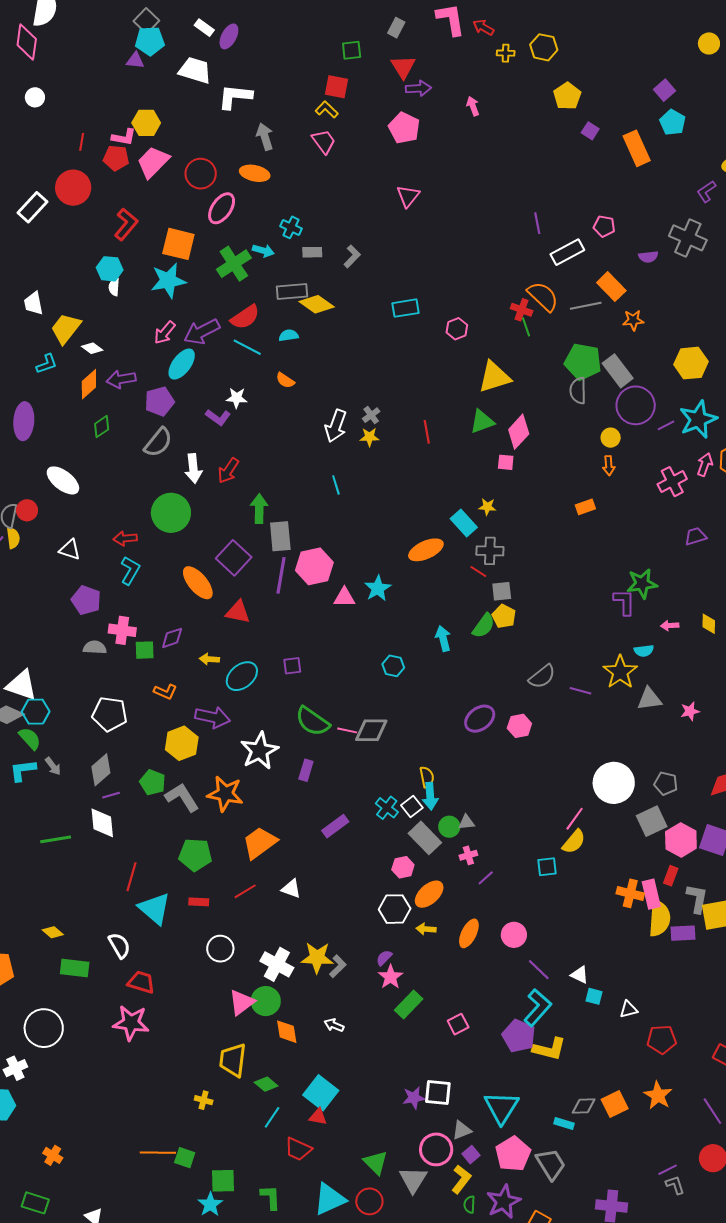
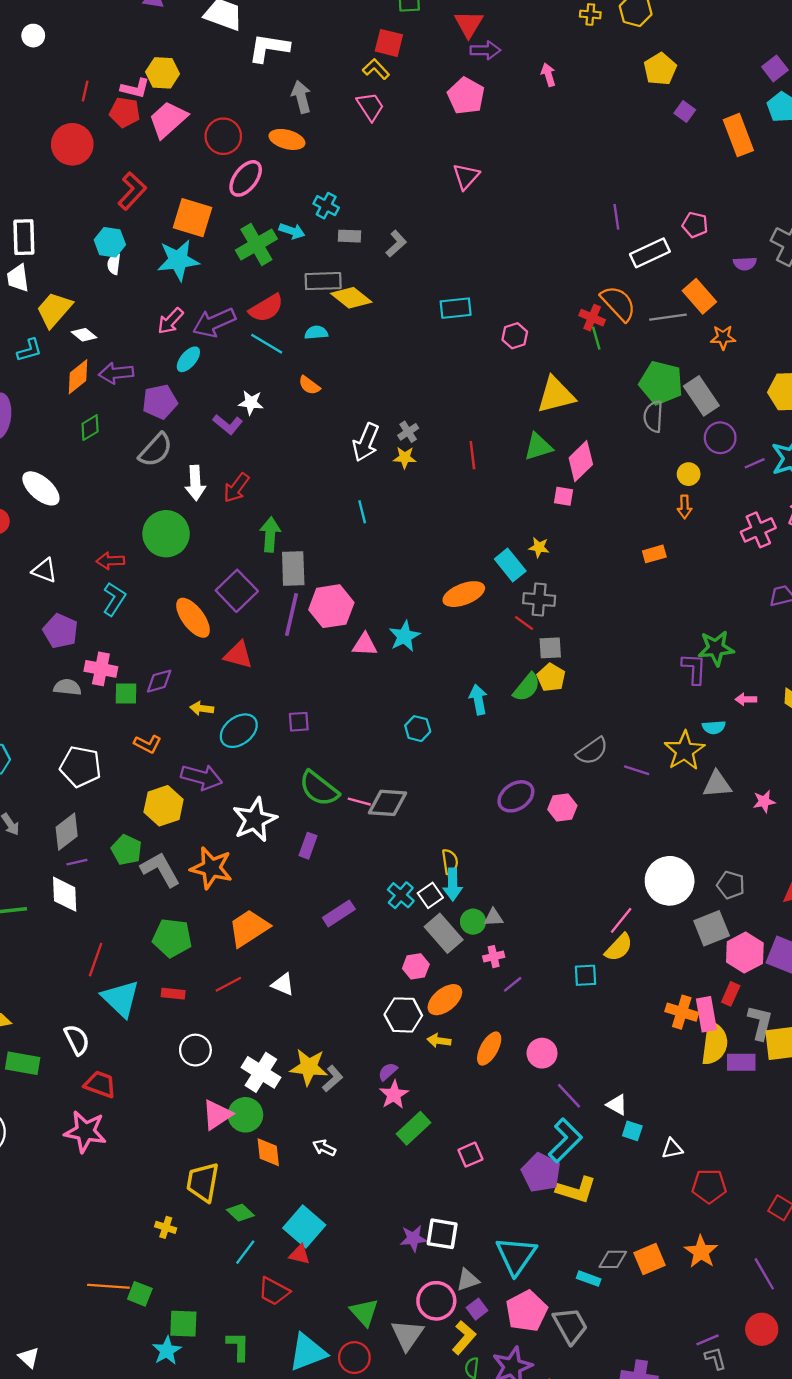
white rectangle: (33, 207) -> (24, 237), moved, turned -48
cyan ellipse: (182, 364) -> (188, 359), size x0.7
purple circle: (636, 405) -> (720, 438), size x0.7

